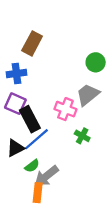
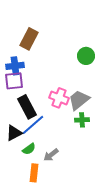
gray trapezoid: (88, 95) -> (79, 100), moved
purple square: (15, 104) -> (14, 81), moved, turned -30
green cross: (82, 136) -> (82, 120), moved, turned -32
gray arrow: (47, 176) -> (51, 155), moved, size x0.7

